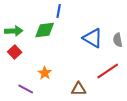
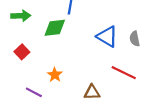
green arrow: (14, 31) -> (21, 16), moved
red line: (108, 71) -> (124, 73), turned 60

